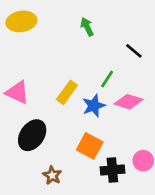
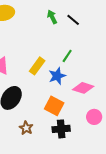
black line: (134, 51) -> (73, 20), moved
pink diamond: (128, 102) -> (83, 88), moved
black cross: (112, 170) -> (61, 129), moved

